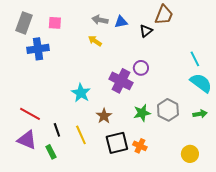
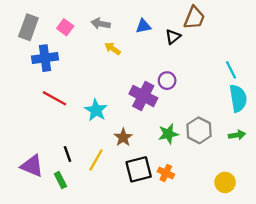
gray arrow: (100, 20) -> (101, 24), moved
pink square: (55, 23) -> (65, 27), turned 32
cyan semicircle: (201, 83) -> (238, 98), turned 45
red line: (30, 114) -> (54, 98), moved
yellow line: (81, 135) -> (96, 160), turned 54

